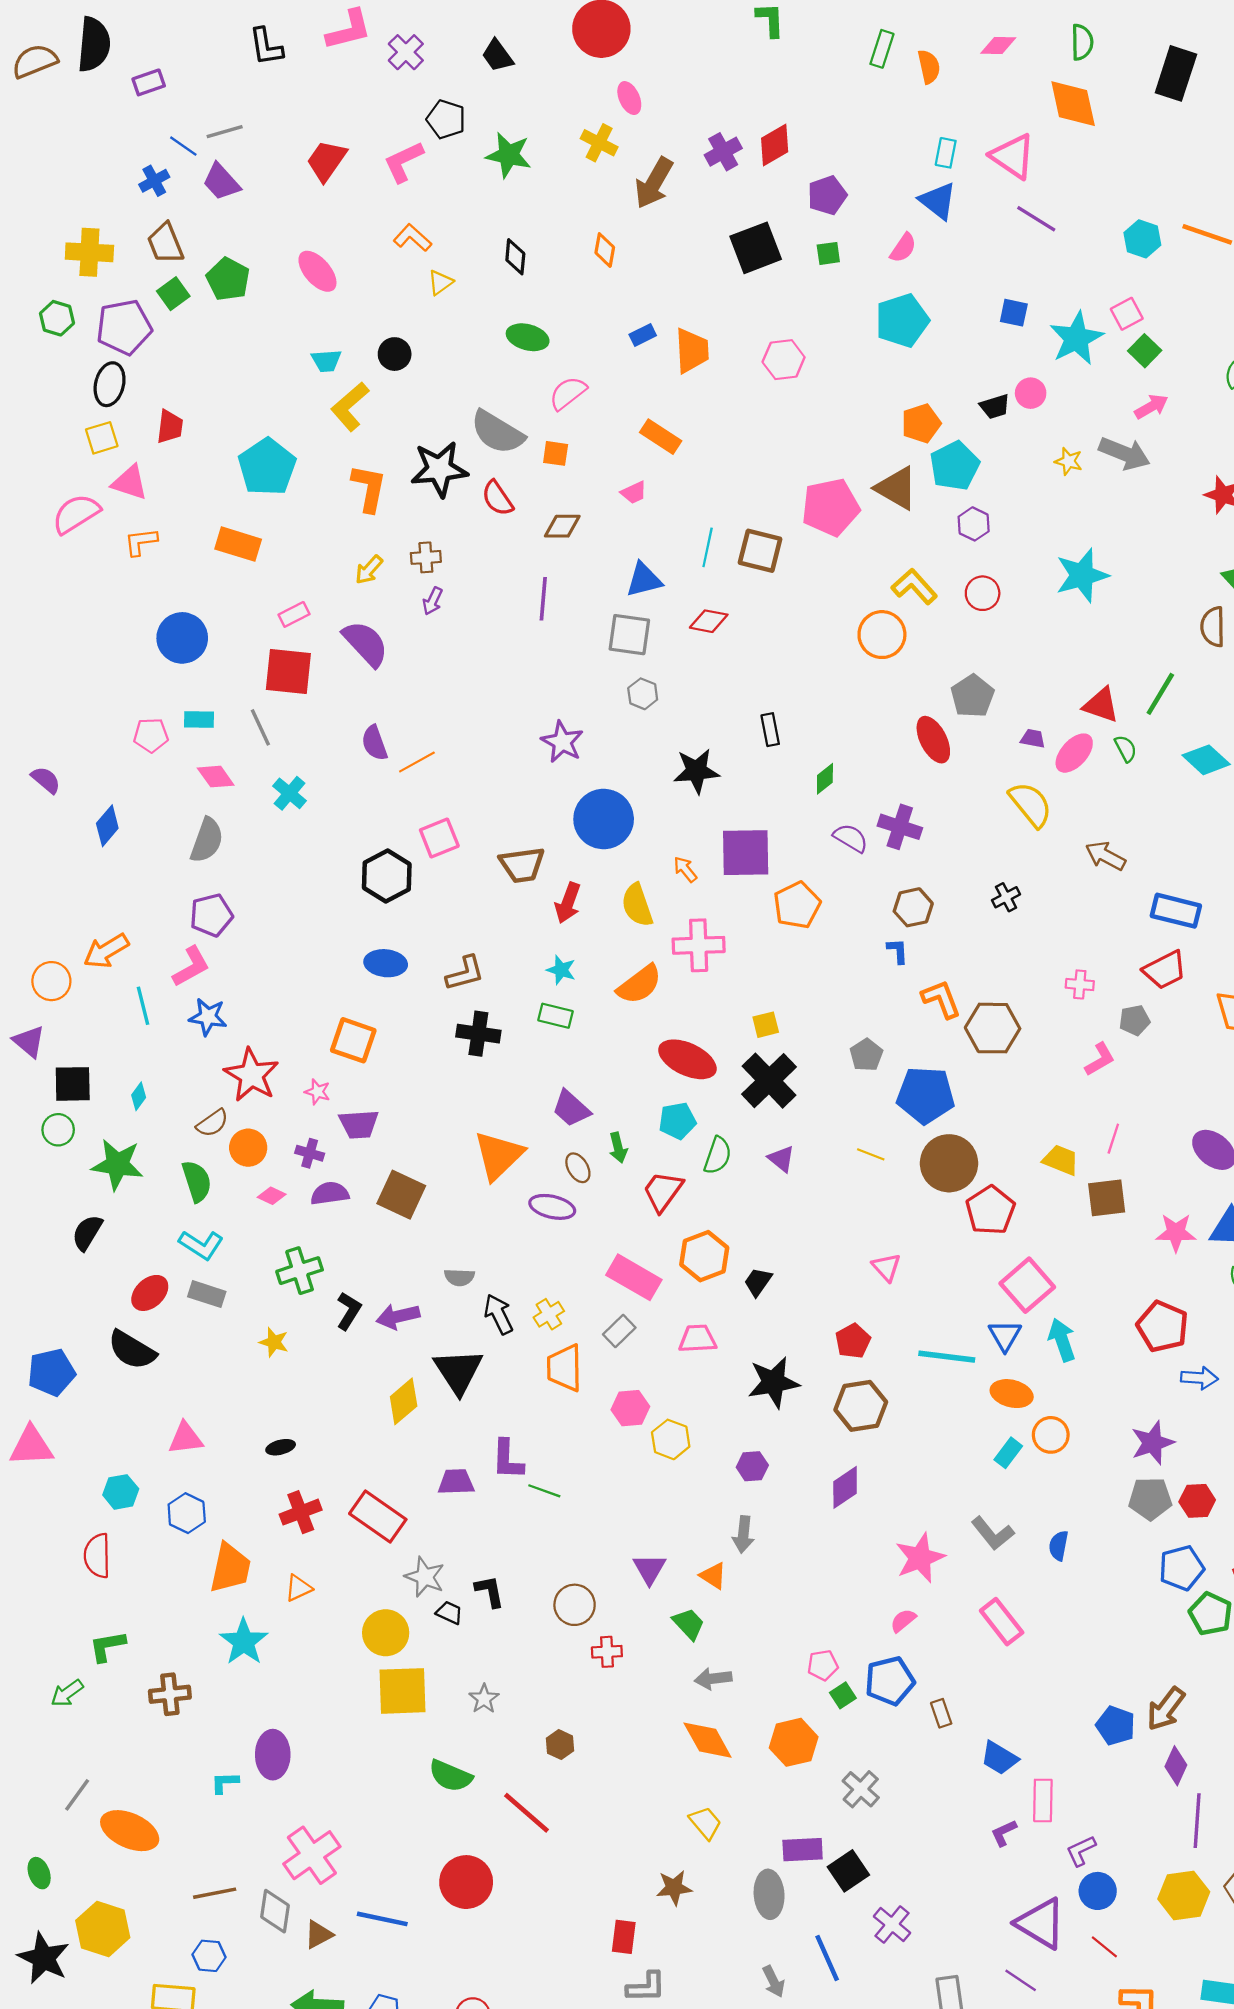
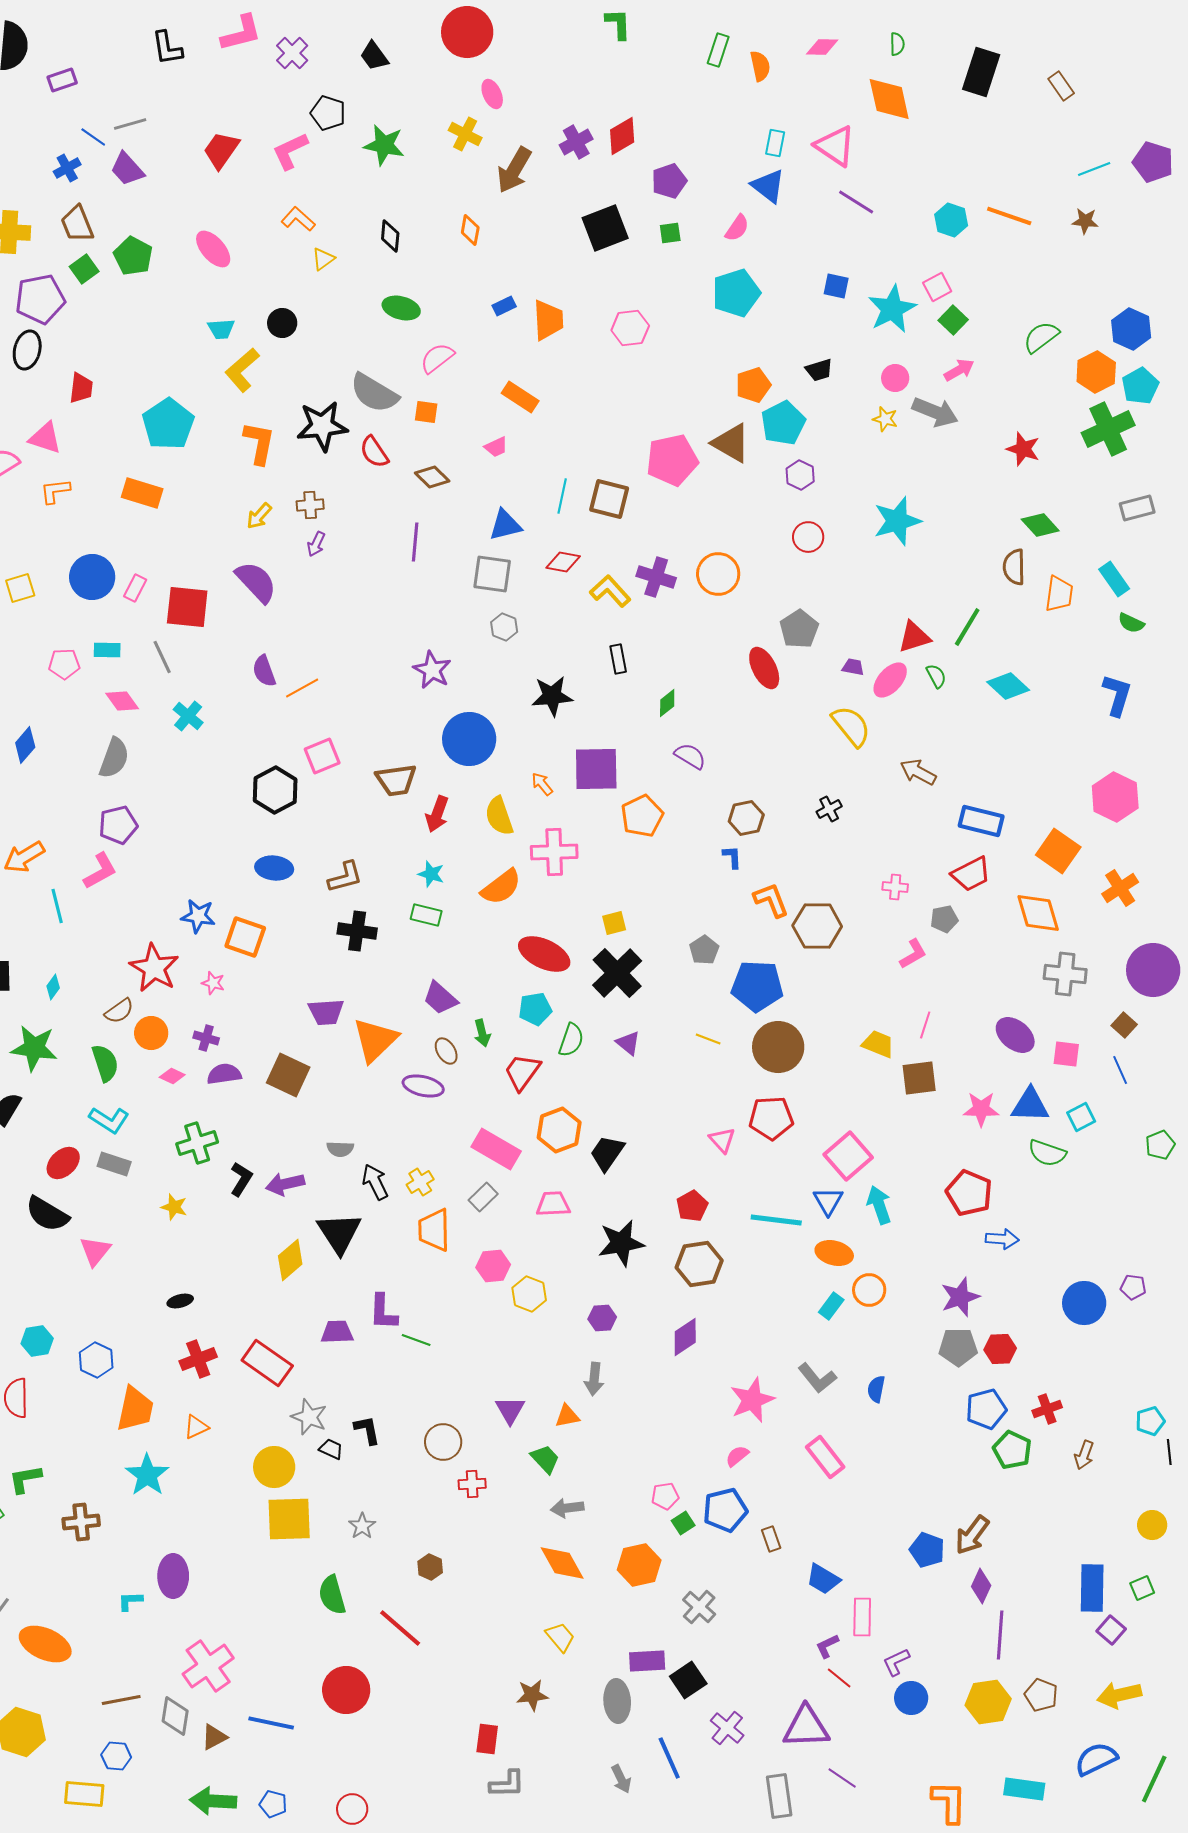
green semicircle: (1082, 42) -> (897, 44), size x0.7
pink circle: (1031, 393) -> (895, 378), moved
yellow square: (102, 438) -> (20, 588), moved
brown diamond: (562, 526) -> (432, 477), turned 44
yellow L-shape: (914, 587) -> (610, 591), moved
pink rectangle: (294, 614) -> (135, 588), moved, turned -36
red triangle: (1101, 705) -> (914, 637), turned -36
purple cross: (900, 827) -> (656, 577), moved
blue star: (208, 1017) -> (198, 916), moved
purple trapezoid: (359, 1124) -> (326, 1012), moved
red pentagon: (990, 1210) -> (771, 1118), moved, turned 30
black trapezoid: (758, 1282) -> (607, 1153), size x1.4
pink triangle: (186, 1438) -> (95, 1251), moved, turned -44
orange triangle: (713, 1576) -> (567, 1416), turned -44
green semicircle: (450, 1776) -> (332, 1595), turned 51
purple triangle: (1041, 1923) -> (806, 1727), moved, turned -33
red line: (1104, 1947) -> (839, 1678), moved

